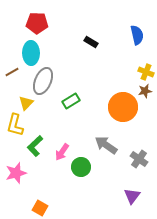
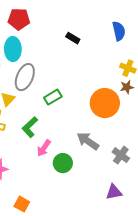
green L-shape: (35, 146) -> (30, 127), moved
purple triangle: (132, 196) -> (114, 192), turned 42

